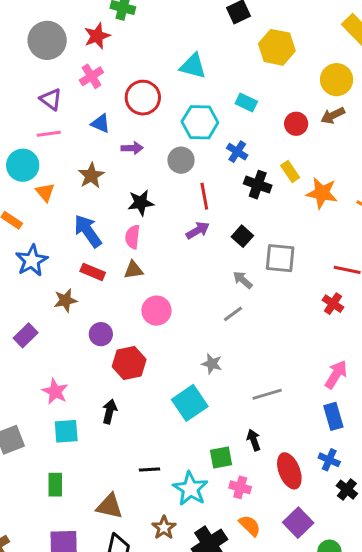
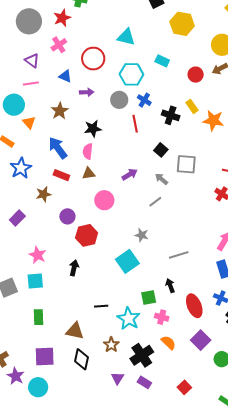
blue cross: (237, 152) -> (144, 100), moved
purple arrow: (198, 230) -> (130, 174), moved
cyan square: (66, 431) -> (35, 281), moved

